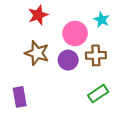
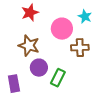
purple circle: (68, 60) -> (39, 68), moved
green rectangle: (98, 94) -> (58, 78), moved, turned -30

